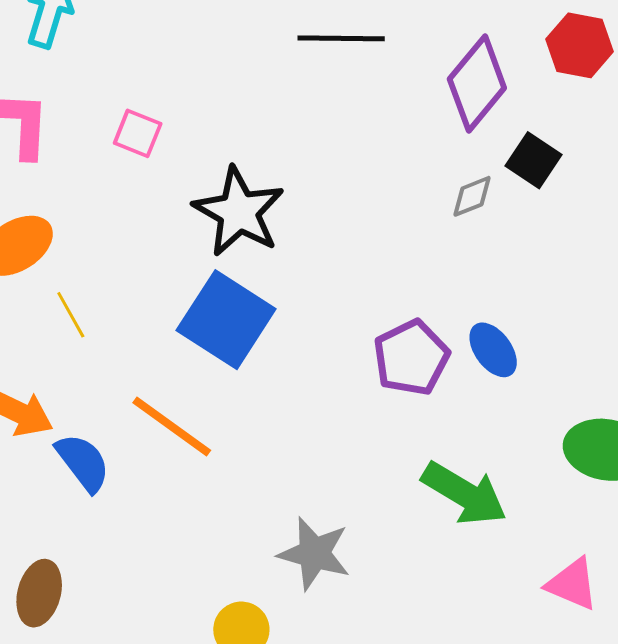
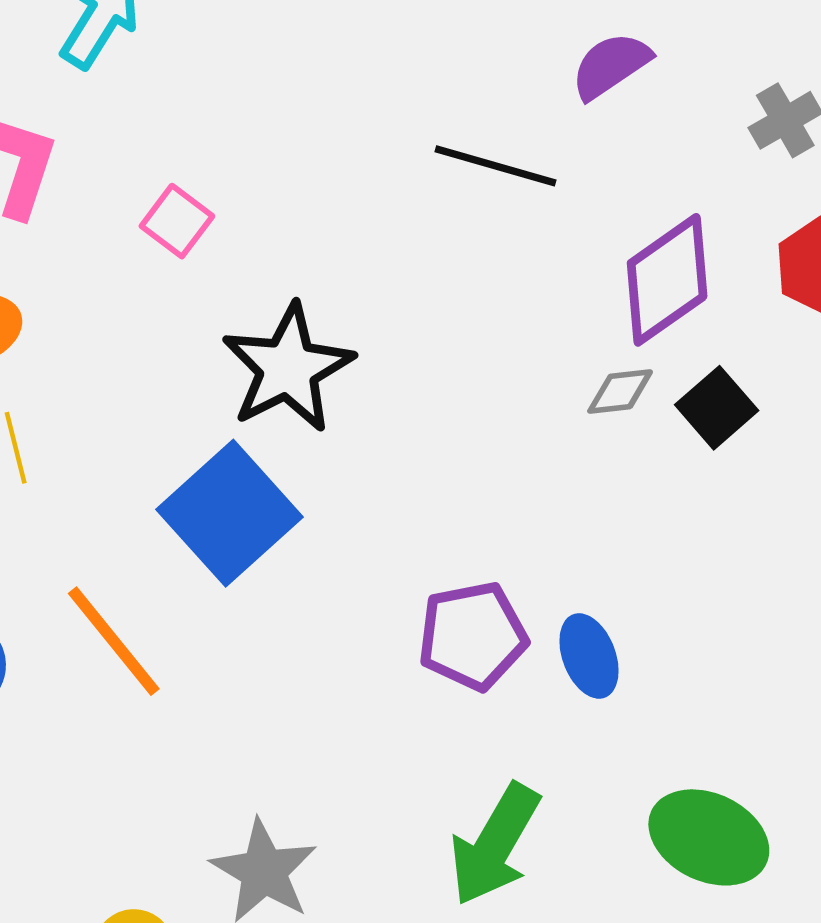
gray diamond: (472, 196) -> (620, 392), moved
green arrow: (464, 493) -> (495, 845), turned 74

